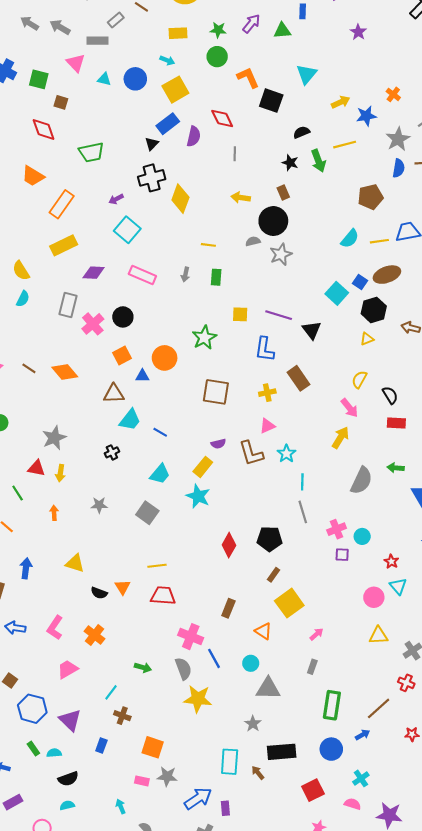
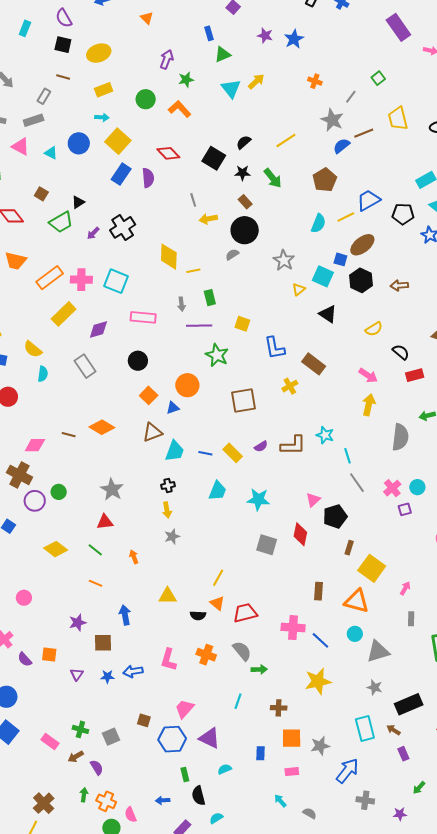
green star: (218, 30) -> (186, 80), moved
green triangle: (282, 31) -> (223, 54), moved
cyan triangle: (104, 79) -> (51, 153), turned 32
black square: (271, 101) -> (214, 158), moved, turned 30
brown square: (61, 102) -> (41, 194), moved, turned 32
yellow arrow: (341, 102) -> (256, 82), moved
blue star: (366, 116) -> (294, 39), moved
black triangle: (152, 144) -> (78, 202), moved, turned 32
gray line: (235, 154) -> (193, 200), moved
green arrow: (318, 161) -> (273, 178), moved
blue semicircle: (399, 168) -> (341, 146), turned -120
purple arrow: (116, 199) -> (93, 233), moved
yellow diamond: (180, 199) -> (169, 257), moved
orange rectangle: (62, 204) -> (50, 278), turned 36
gray star: (281, 254) -> (284, 260), moved
gray rectangle: (68, 305) -> (85, 366), turned -30
yellow square: (240, 314) -> (242, 324), turned 35
purple line: (279, 315) -> (199, 326), moved
pink cross: (93, 324) -> (81, 280), moved, turned -30
black triangle: (312, 330) -> (328, 314), moved
yellow triangle: (367, 339) -> (299, 289), moved
yellow semicircle: (359, 380) -> (374, 329), moved, turned -132
pink triangle: (267, 426) -> (313, 500), moved
black cross: (112, 452) -> (168, 486), turned 32
brown L-shape: (251, 453) -> (293, 445), turned -56
yellow rectangle: (203, 467) -> (233, 453), moved, turned -66
yellow arrow: (60, 473) -> (167, 510), moved
gray square: (147, 513) -> (267, 545), moved
yellow line: (157, 566) -> (218, 578), moved, turned -36
red trapezoid: (163, 596) -> (245, 613), moved
orange triangle: (263, 631) -> (357, 601), size x1.5
pink trapezoid: (68, 669) -> (185, 709), moved
gray semicircle: (183, 669) -> (242, 651), moved
brown cross: (122, 716) -> (279, 708), moved
blue rectangle: (101, 745) -> (261, 753), moved
green rectangle: (33, 749) -> (185, 775), turned 40
cyan semicircle: (54, 753) -> (225, 769), moved
gray star: (167, 776) -> (320, 746), moved
black semicircle: (68, 779) -> (198, 796), moved, turned 114
cyan semicircle: (67, 805) -> (216, 818), moved
purple rectangle: (225, 808) -> (403, 754), moved

